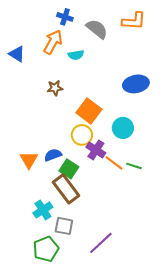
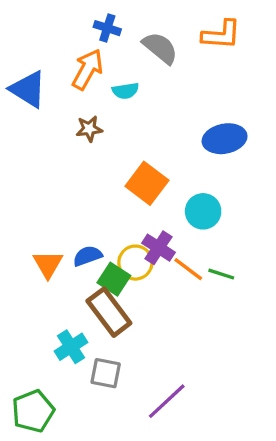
blue triangle: (17, 54) -> (28, 89), size x1.4
brown star: (55, 88) -> (89, 129), moved
yellow circle: (82, 135) -> (135, 263), moved
green pentagon: (46, 249) -> (33, 411), moved

